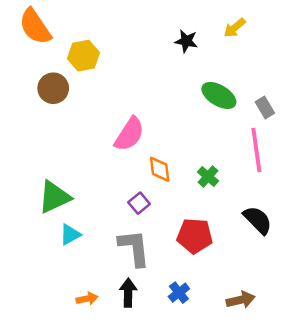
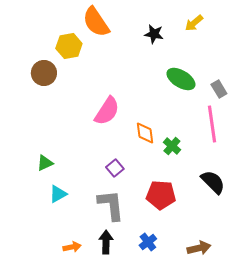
orange semicircle: (35, 27) -> (96, 22), moved
orange diamond: (160, 169) -> (145, 133), moved
green triangle: (54, 197) -> (45, 163), size x0.6

